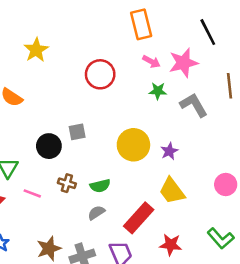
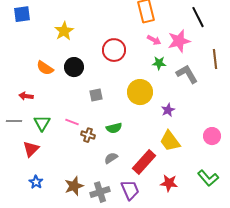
yellow circle: (133, 145) -> (140, 92), moved
black circle: (49, 146) -> (74, 67), moved
green semicircle: (100, 186) -> (114, 128), moved
pink line: (32, 193) -> (72, 122), moved

